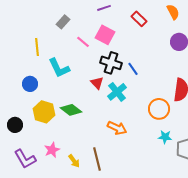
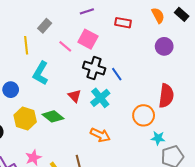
red rectangle: (139, 19) -> (123, 23), turned -35
yellow line: (37, 47) -> (26, 45), moved
cyan L-shape: (59, 68) -> (41, 73), turned 55
red triangle: (97, 83) -> (75, 96), moved
cyan star: (165, 137) -> (158, 138), moved

